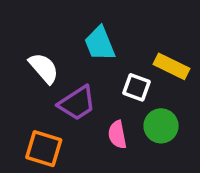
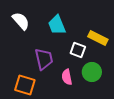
white semicircle: (44, 68) -> (21, 21), moved
purple trapezoid: (77, 103) -> (44, 59), turned -70

